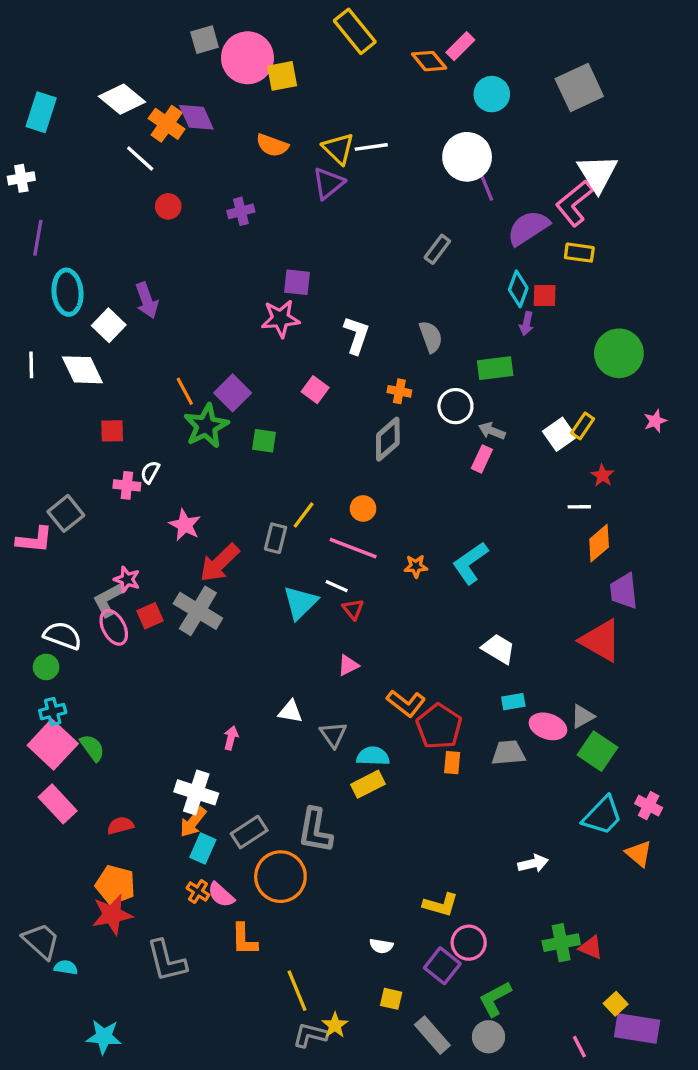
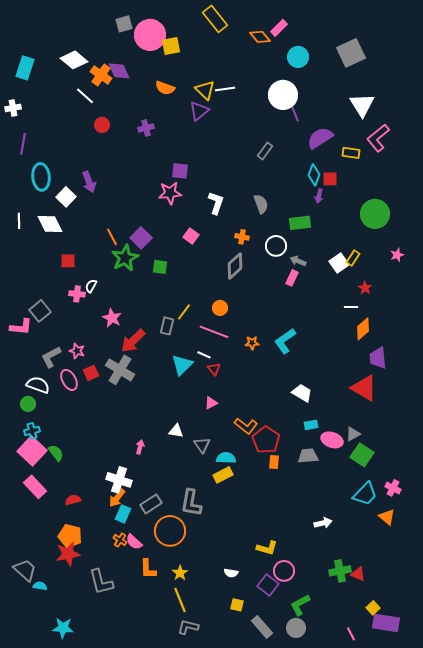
pink L-shape: (574, 203) -> (378, 138), moved
gray L-shape: (109, 599) -> (51, 357), moved
yellow star: (335, 1025) -> (180, 573), moved

